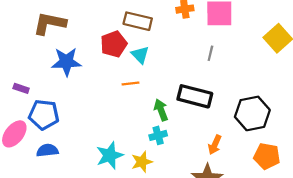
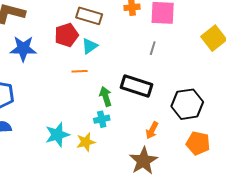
cyan triangle: (140, 55) -> (90, 46), turned 36

